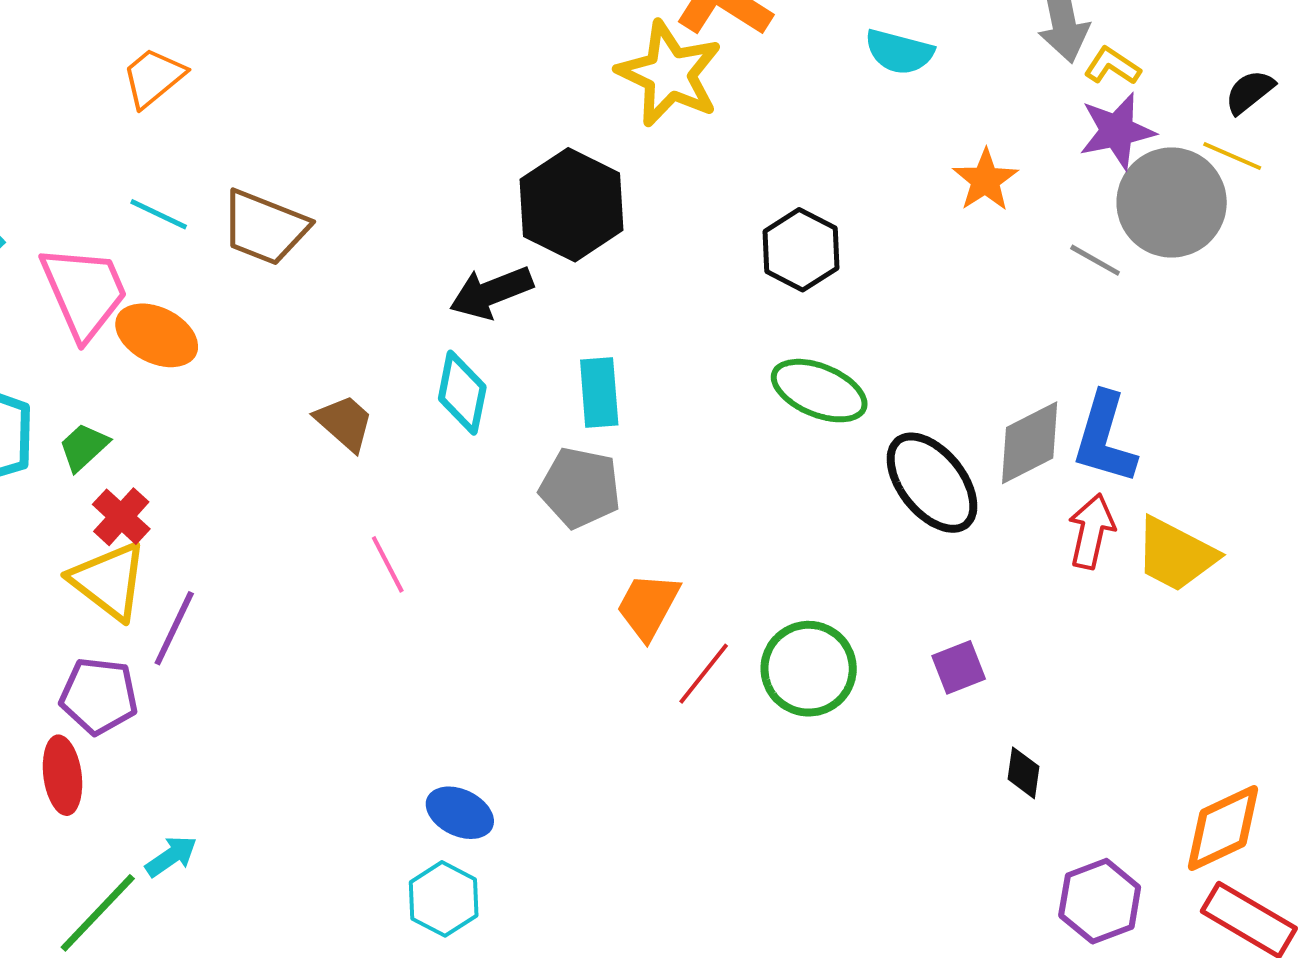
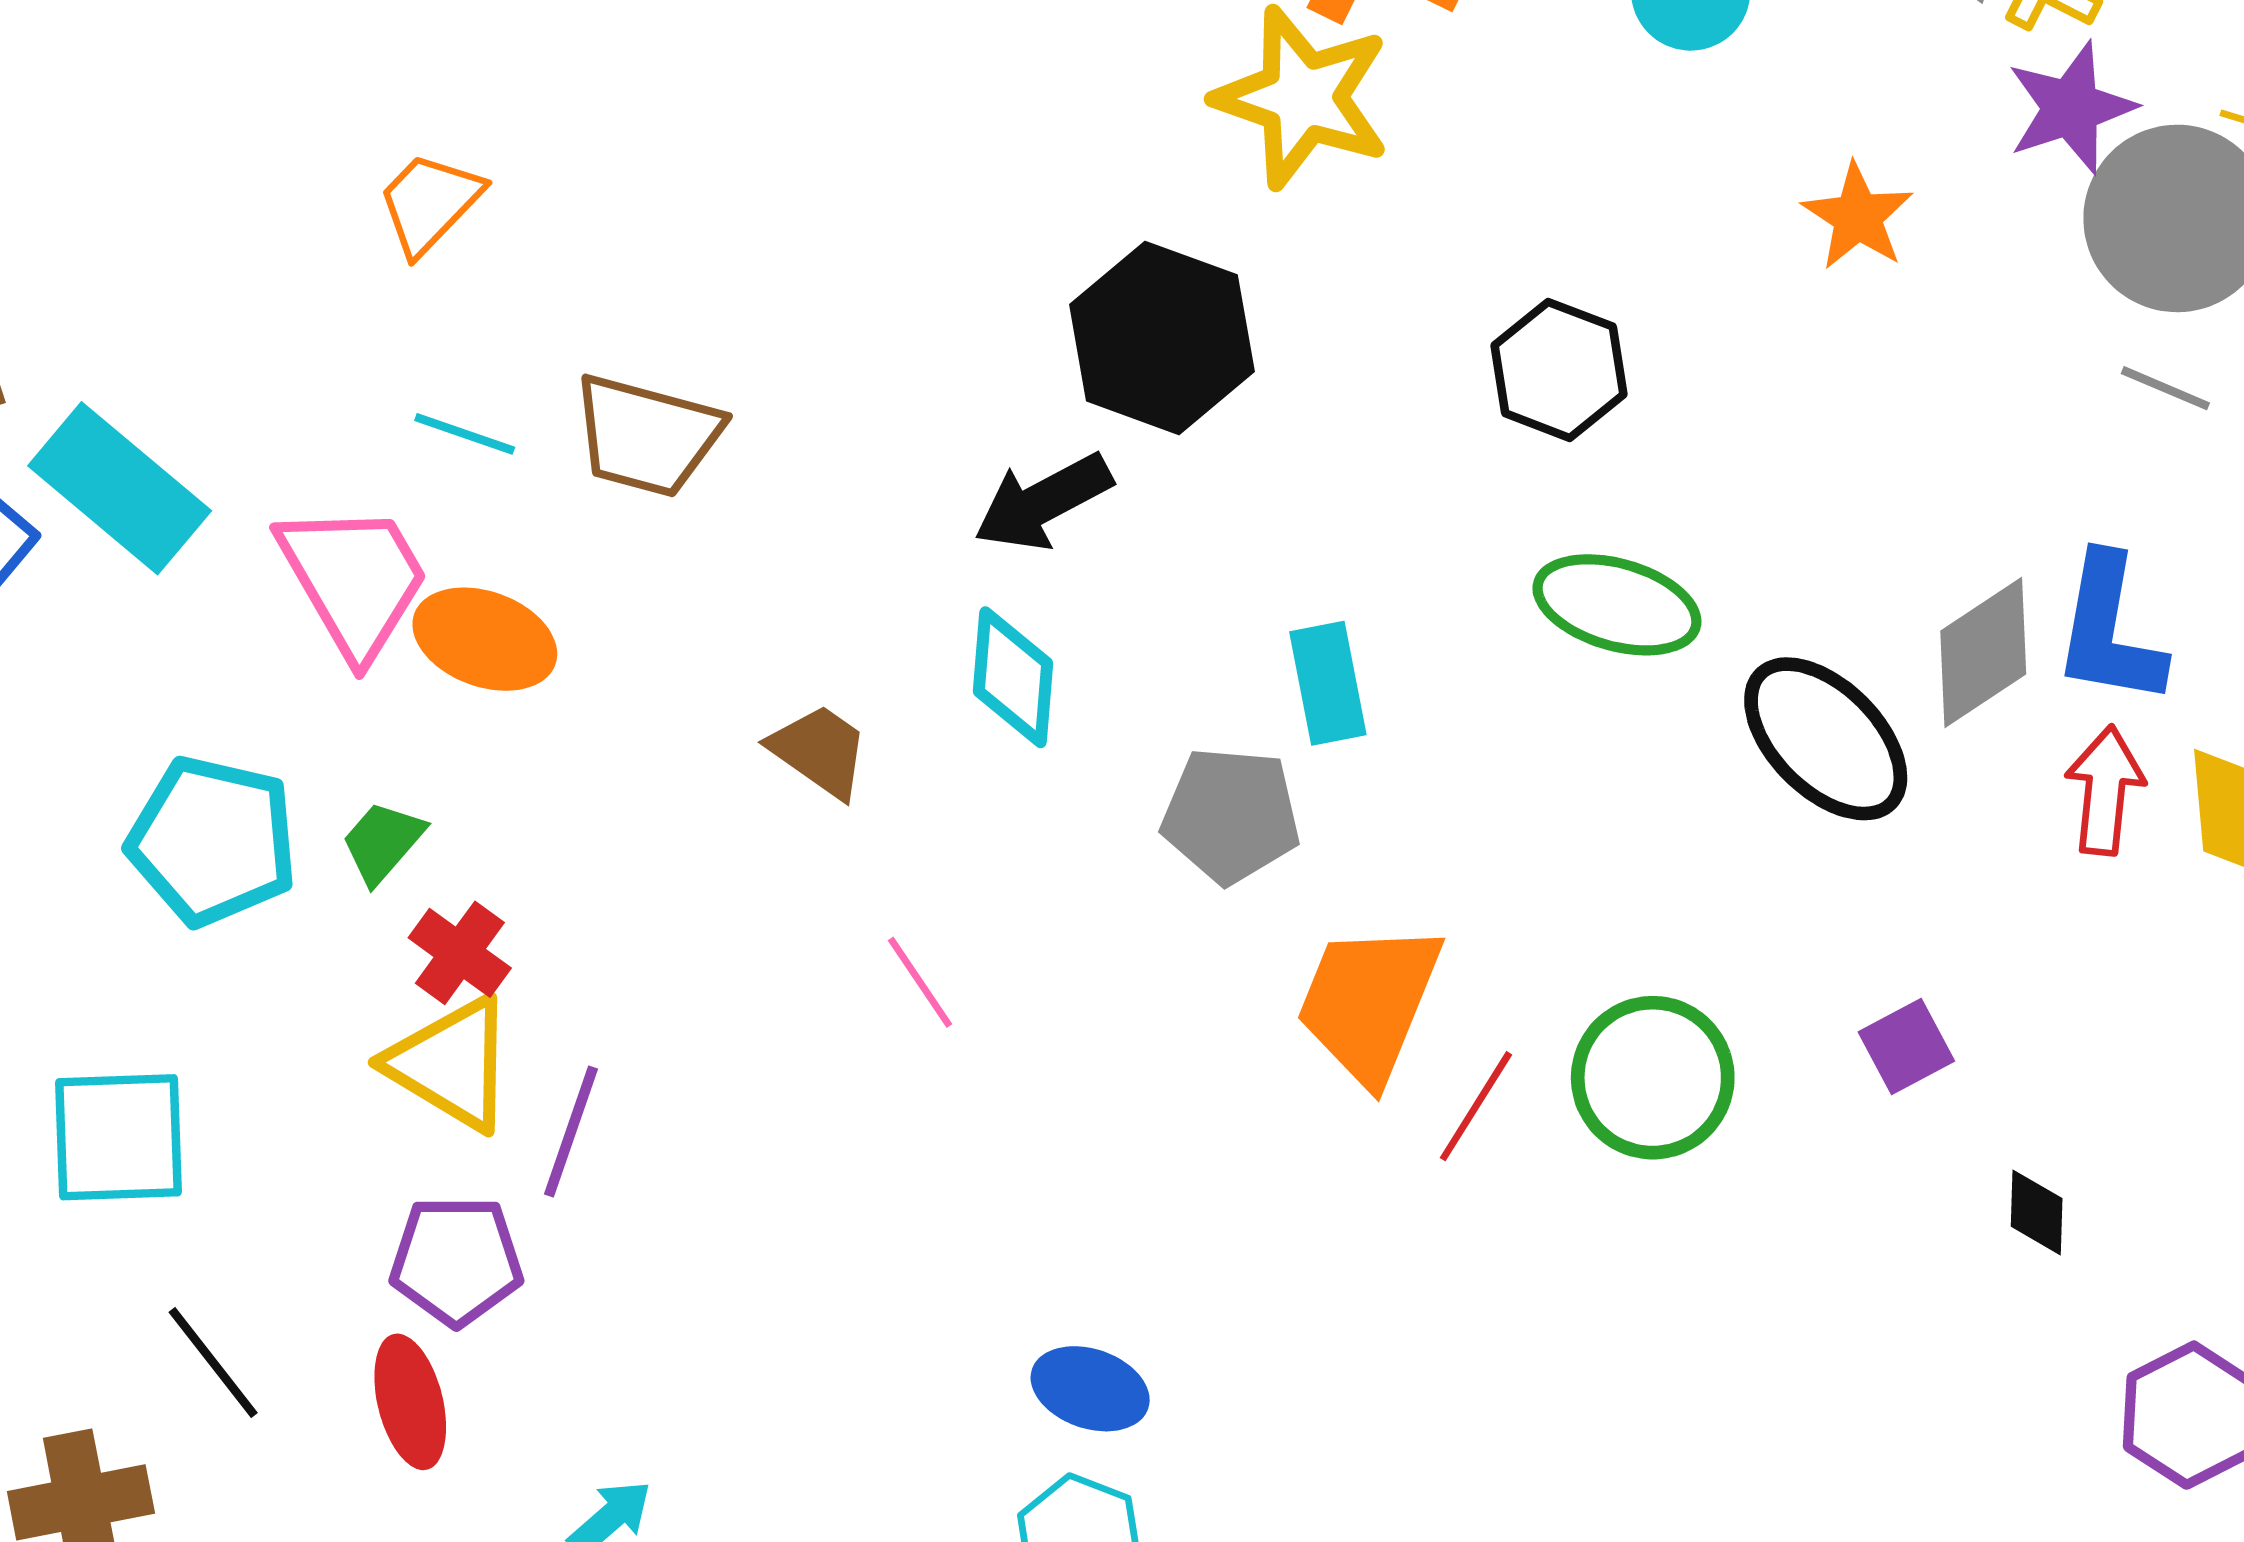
gray line: (1095, 260) -> (2165, 388), moved
cyan rectangle: (599, 393) -> (1328, 683), moved
orange trapezoid: (648, 606) -> (1369, 1003), size x1.4

